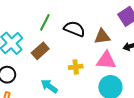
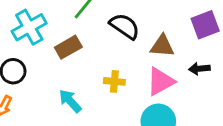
pink triangle: (106, 60) -> (161, 81), turned -45

